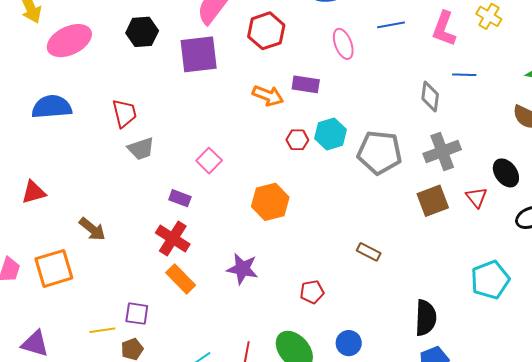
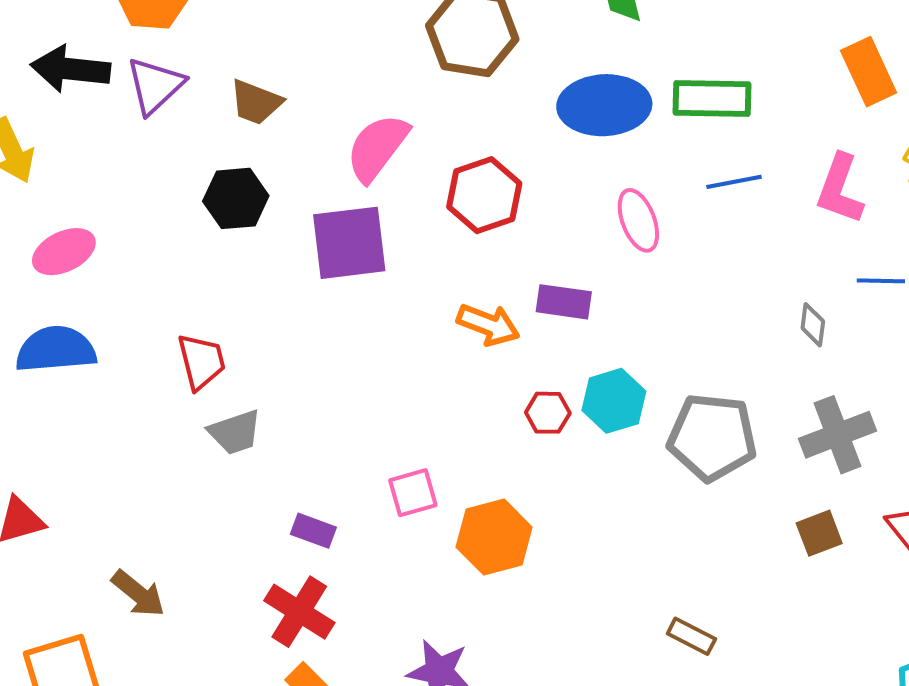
pink ellipse: (69, 41) -> (64, 252), moved, size x0.7
gray diamond: (430, 97) -> (813, 325), size x0.7
pink square: (209, 161) -> (413, 493), moved, turned 30
brown square: (433, 201) -> (819, 533), size x0.7

